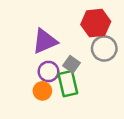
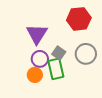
purple triangle: (45, 41) -> (37, 34), turned -35
gray circle: (104, 48) -> (86, 54), moved

